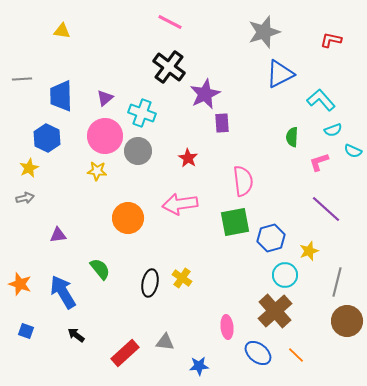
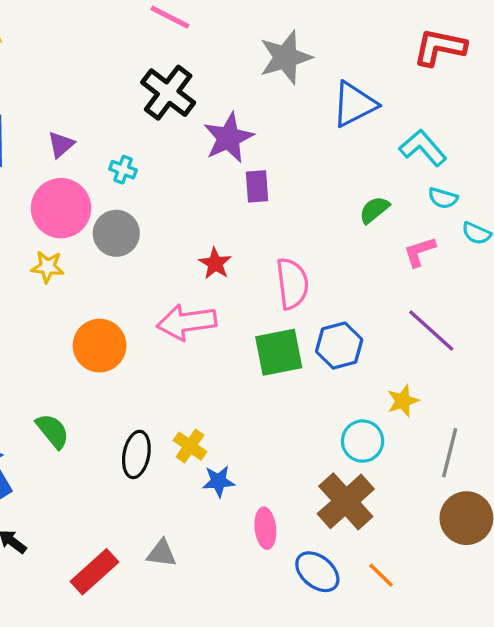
gray star: (264, 32) -> (286, 57), moved
red L-shape: (331, 40) -> (440, 47), size x1.5
cyan cross: (142, 113) -> (123, 170), size x0.6
cyan semicircle: (333, 130) -> (443, 198), turned 36
green semicircle: (292, 137) -> (374, 210), turned 48
red star: (188, 158) -> (215, 263), moved
blue hexagon: (271, 238) -> (339, 346), moved
blue star: (199, 366) -> (218, 481), moved

